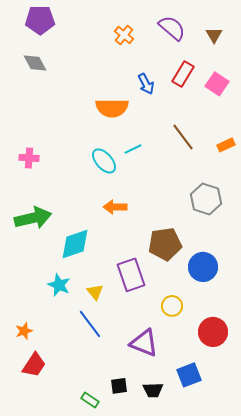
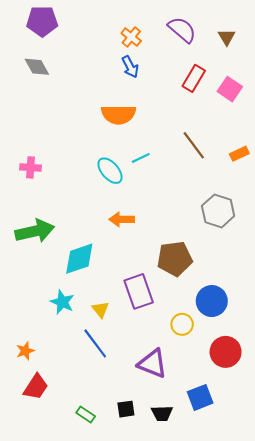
blue arrow: (146, 84) -> (130, 67), moved
blue circle: (203, 267) -> (212, 301), moved
green rectangle: (90, 400) -> (86, 414), moved

